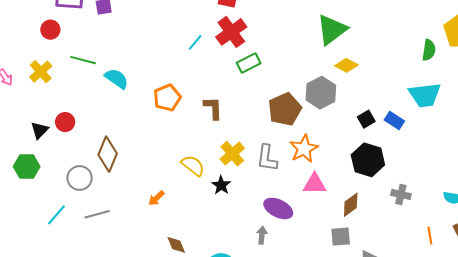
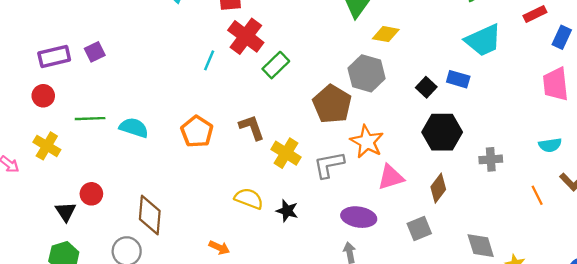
yellow cross: (232, 154) -> (286, 153), moved
gray L-shape: (267, 158) -> (329, 165), turned 88
orange arrow: (156, 198) -> (219, 248), turned -96
gray square: (341, 237) -> (419, 228), moved

